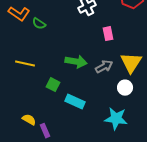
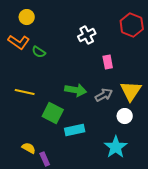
green square: (53, 85) -> (53, 113), size x1.5
cyan rectangle: (75, 102) -> (75, 130), turned -36
cyan star: (116, 119) -> (116, 147), turned 30

